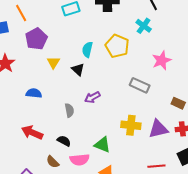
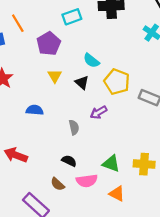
purple pentagon: (36, 39) -> (49, 44), moved
yellow pentagon: (117, 46) -> (117, 82), moved
cyan semicircle: (87, 50) -> (91, 61), turned -63
yellow cross: (131, 125) -> (144, 164), moved
red arrow: (32, 132) -> (16, 155), moved

